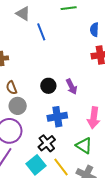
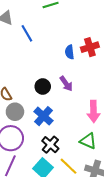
blue semicircle: (94, 30) -> (70, 52), moved
blue cross: (57, 117) -> (43, 116), moved, turned -30

